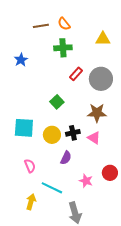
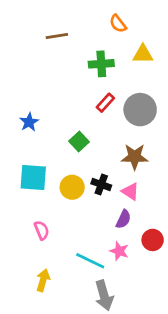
orange semicircle: (64, 24) -> (118, 24), moved
green cross: (63, 48) -> (101, 64), moved
blue star: (21, 60) -> (29, 122), moved
black cross: (73, 133) -> (101, 184), turned 32
purple semicircle: (66, 158) -> (123, 219), moved
cyan line: (52, 188) -> (90, 261), moved

